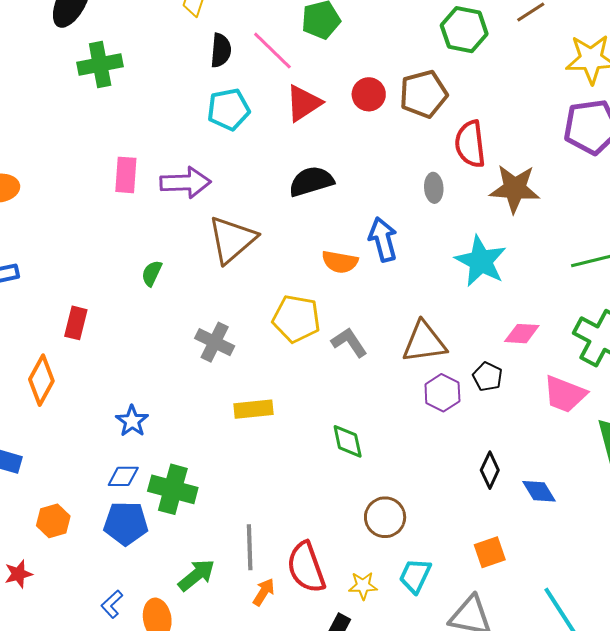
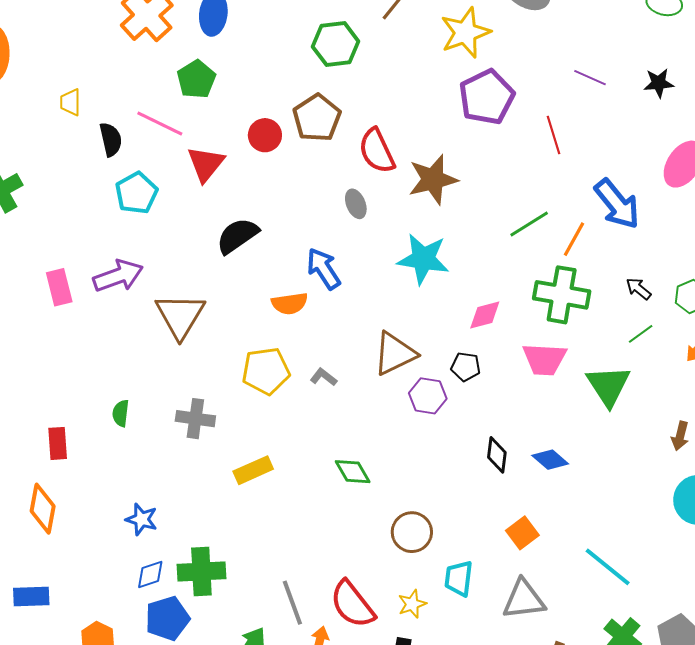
green semicircle: (152, 273) -> (121, 413), moved
gray L-shape: (349, 342) -> (324, 377), size x0.7

